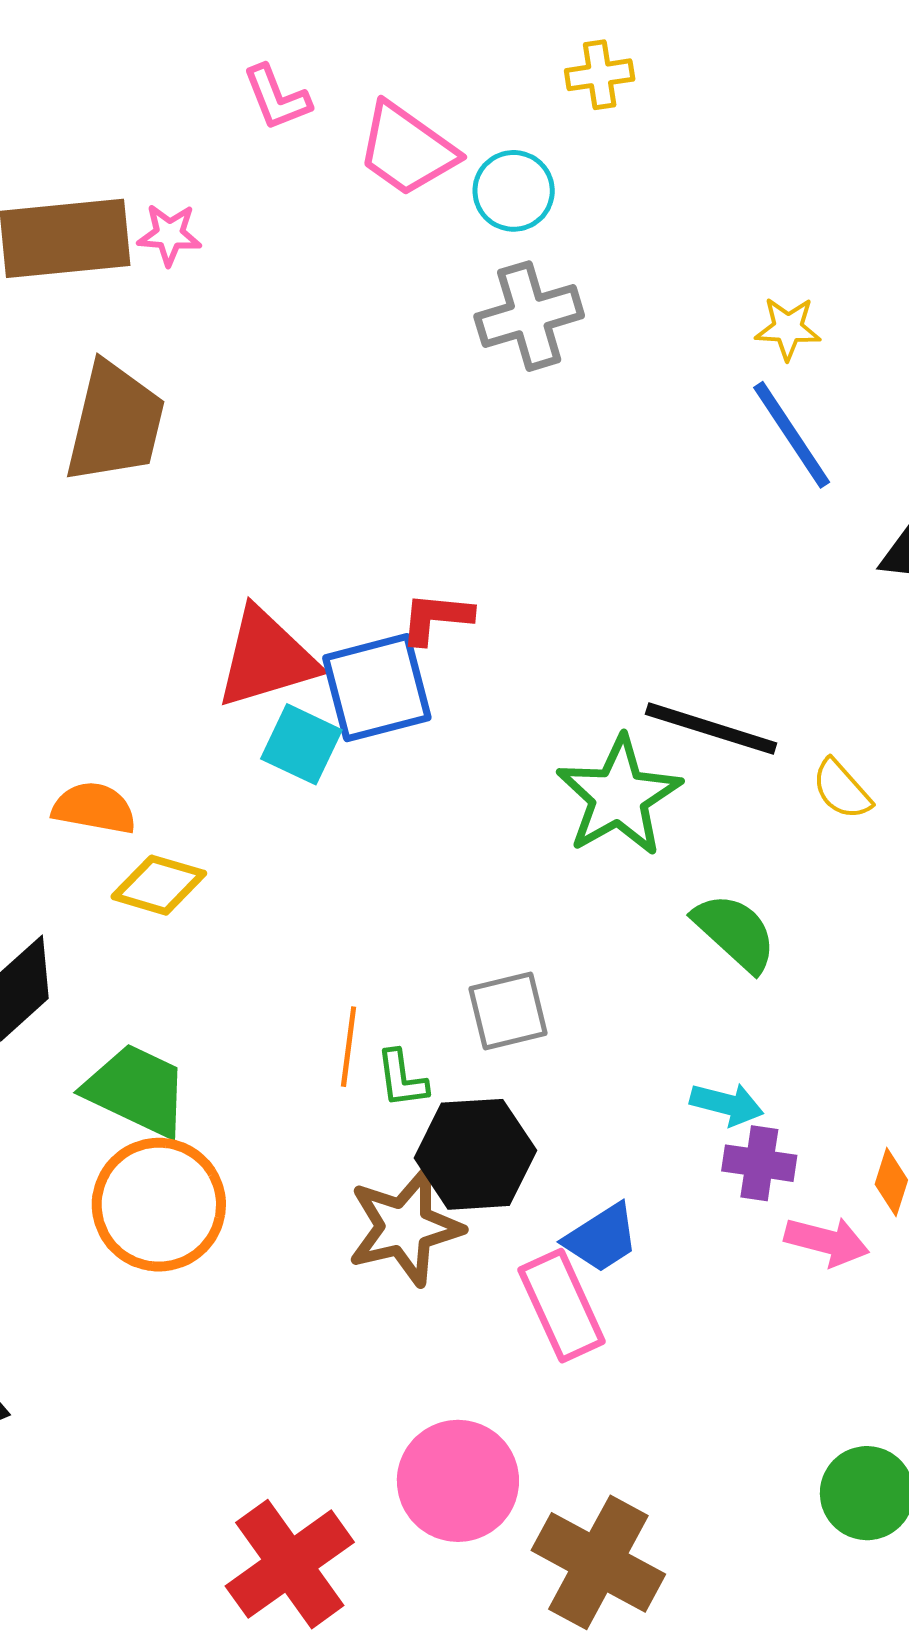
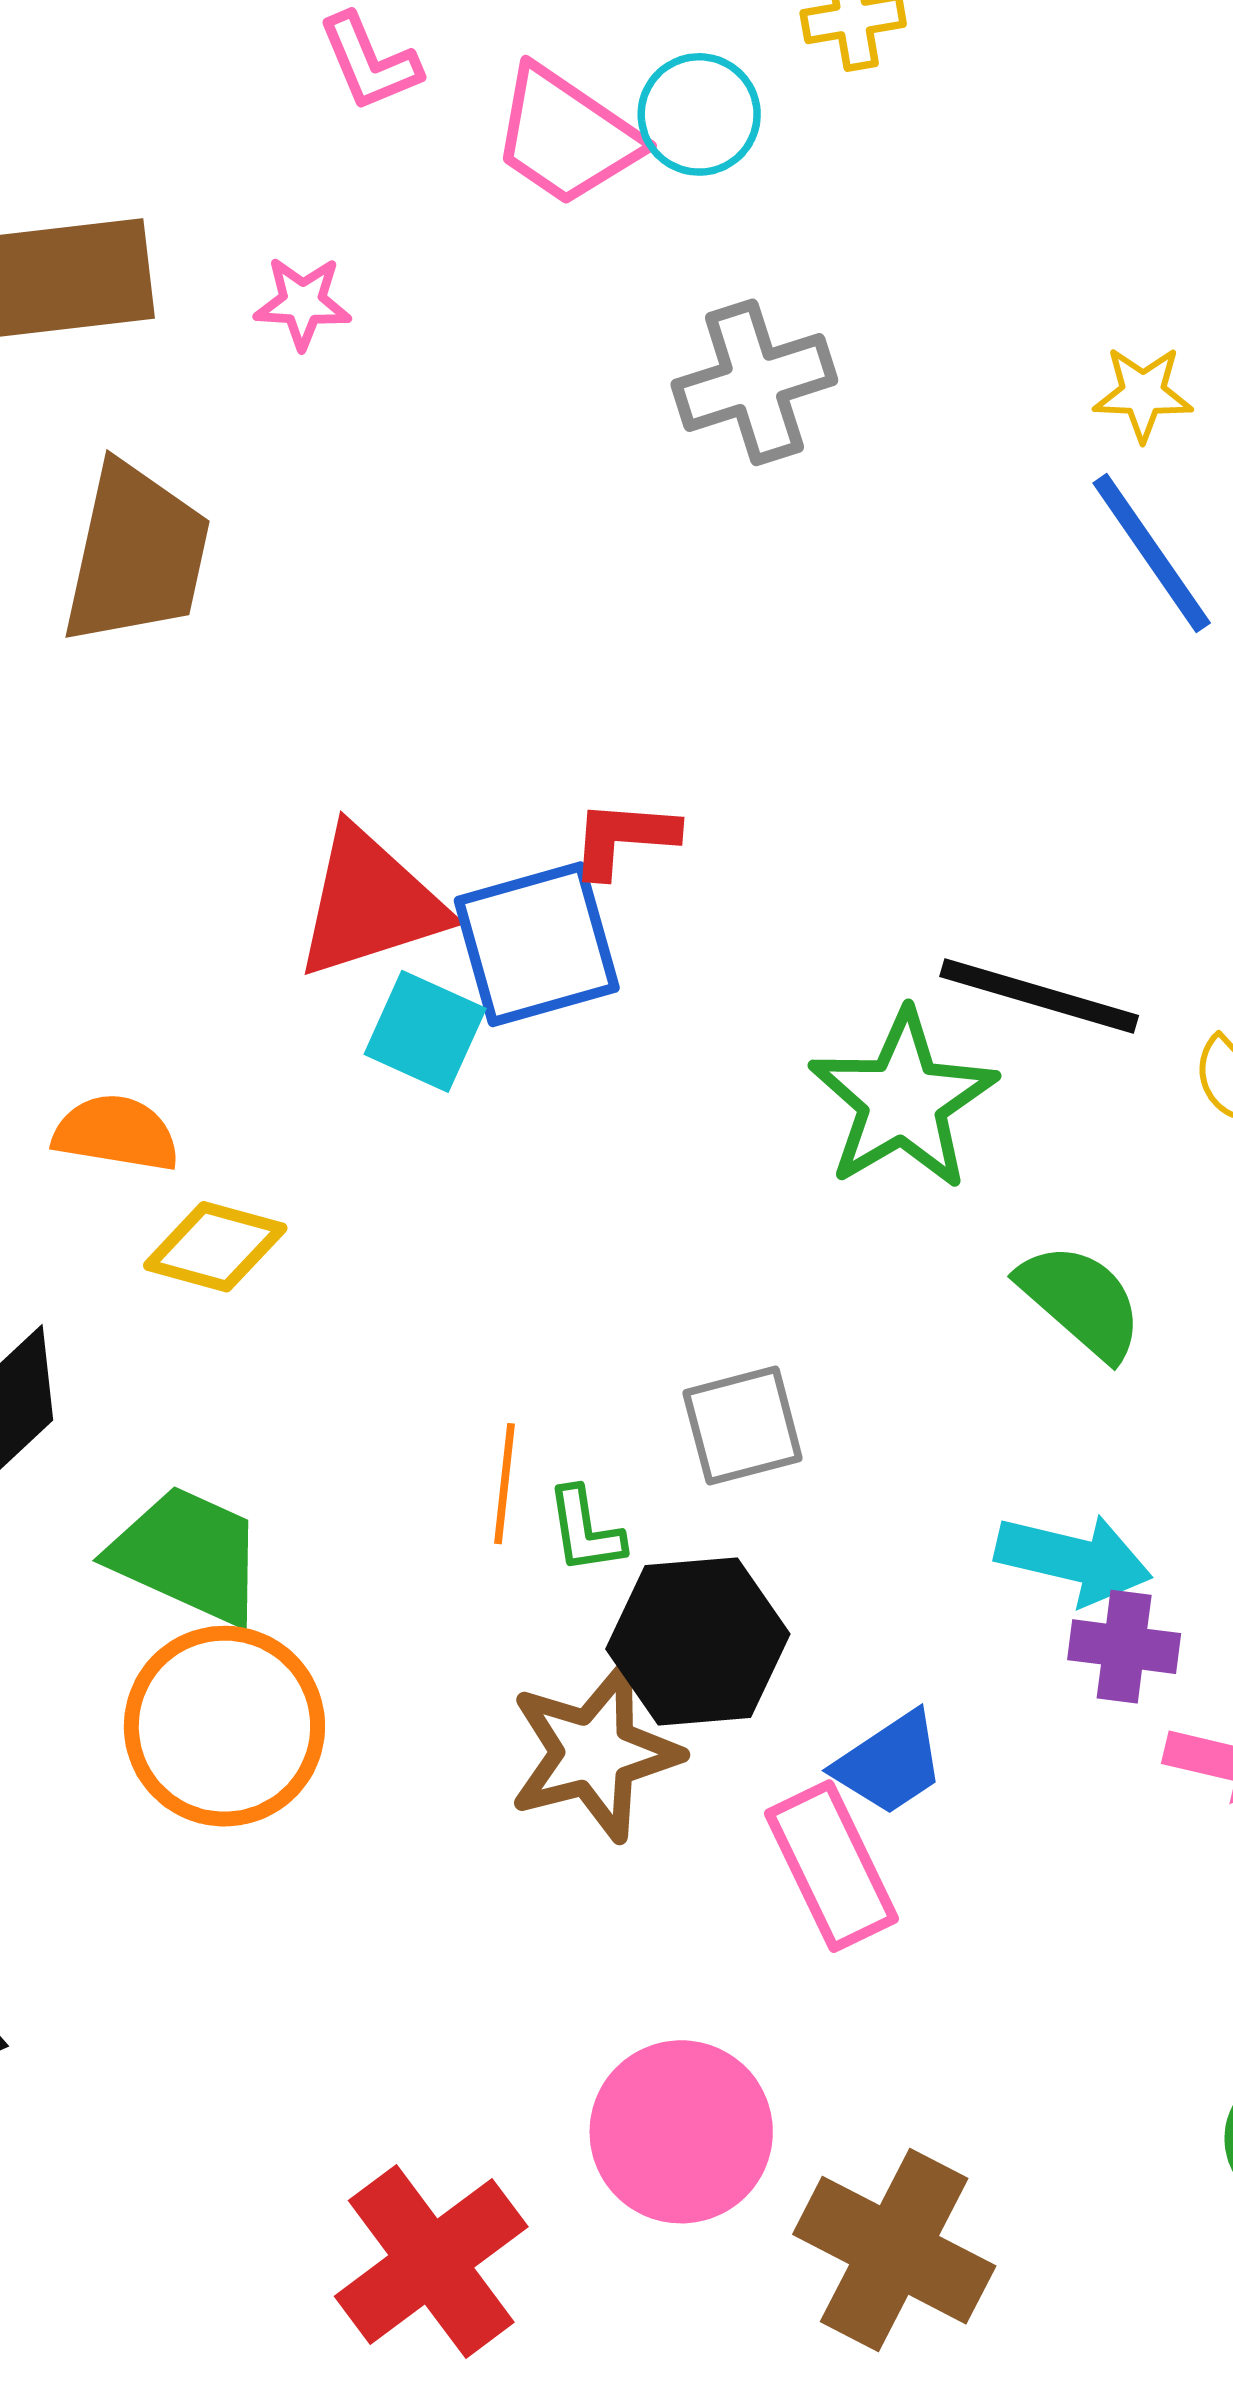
cyan circle: (514, 191) -> (699, 114), moved
pink star: (169, 235) -> (303, 303), moved
cyan arrow: (727, 1104) -> (1074, 1559), size x1.4

